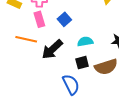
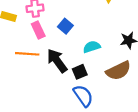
black arrow: (52, 49) -> (57, 61), turned 105
black square: (82, 63) -> (80, 72), moved

